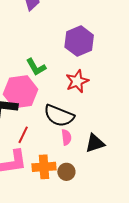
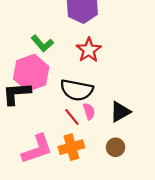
red line: (23, 135) -> (72, 117), moved, turned -54
brown circle: (66, 172) -> (115, 147), moved

